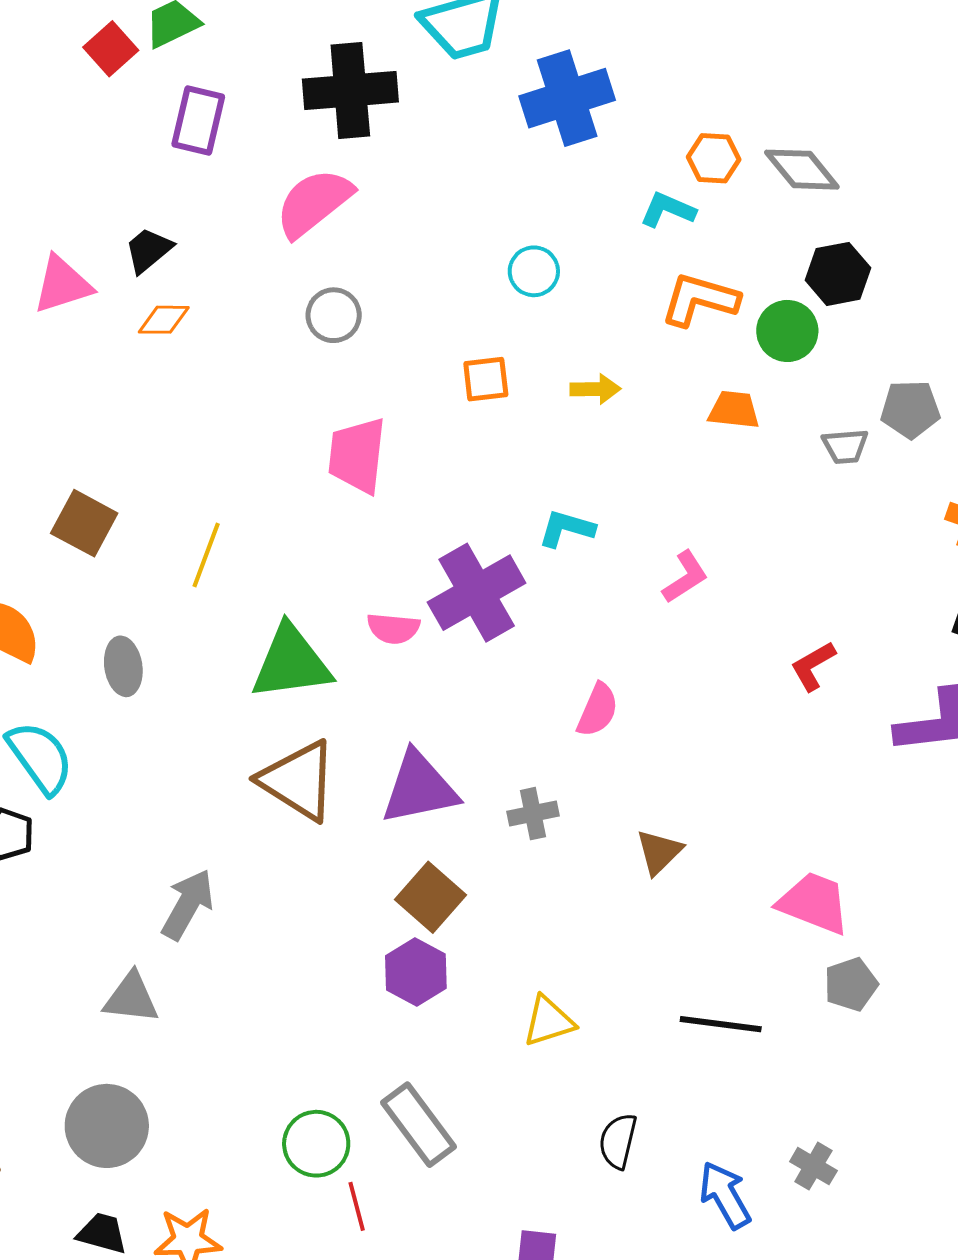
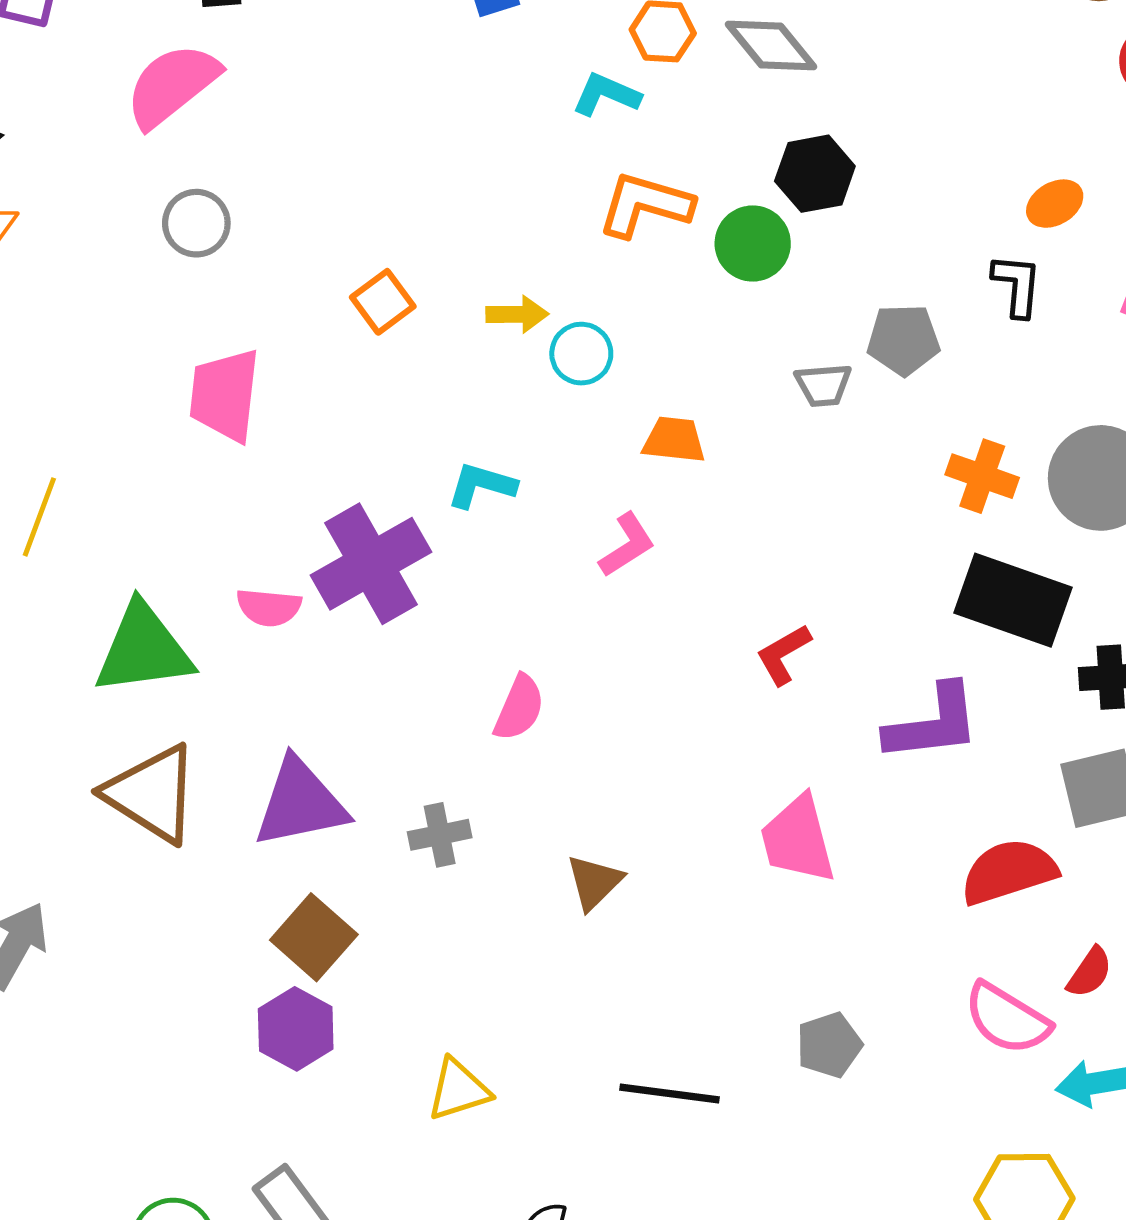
cyan circle: (534, 271) -> (581, 354), moved
orange square: (486, 379) -> (383, 302), turned -30
orange trapezoid: (734, 410) -> (674, 440), moved
pink trapezoid: (814, 903) -> (798, 839), moved, turned -126

